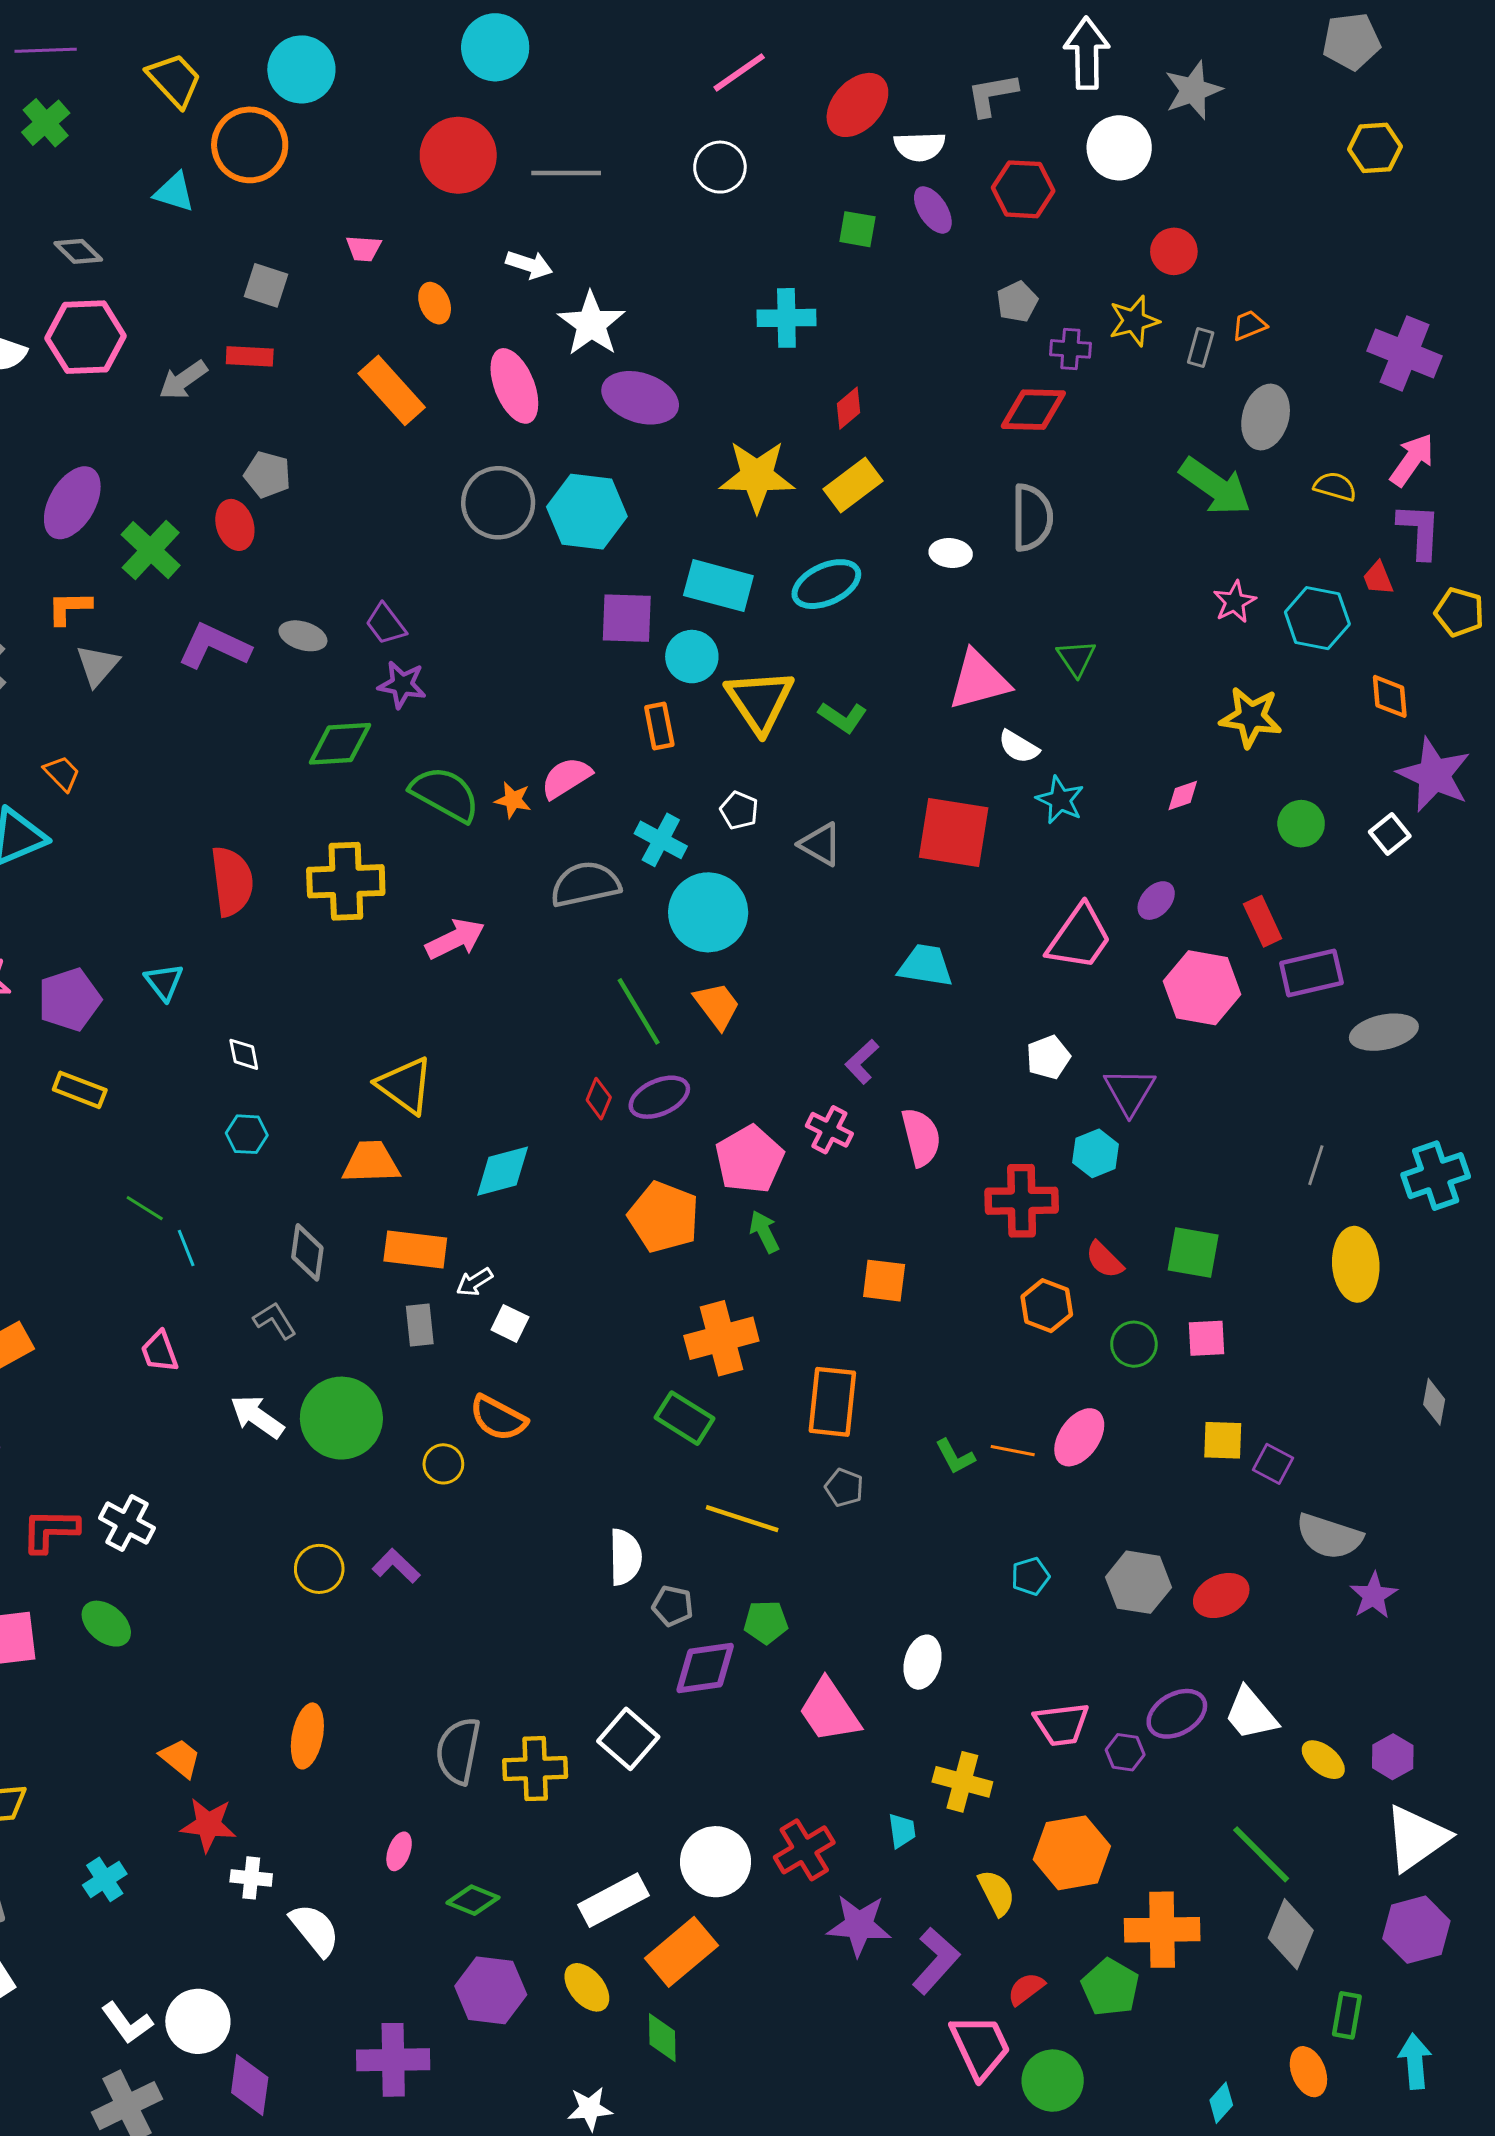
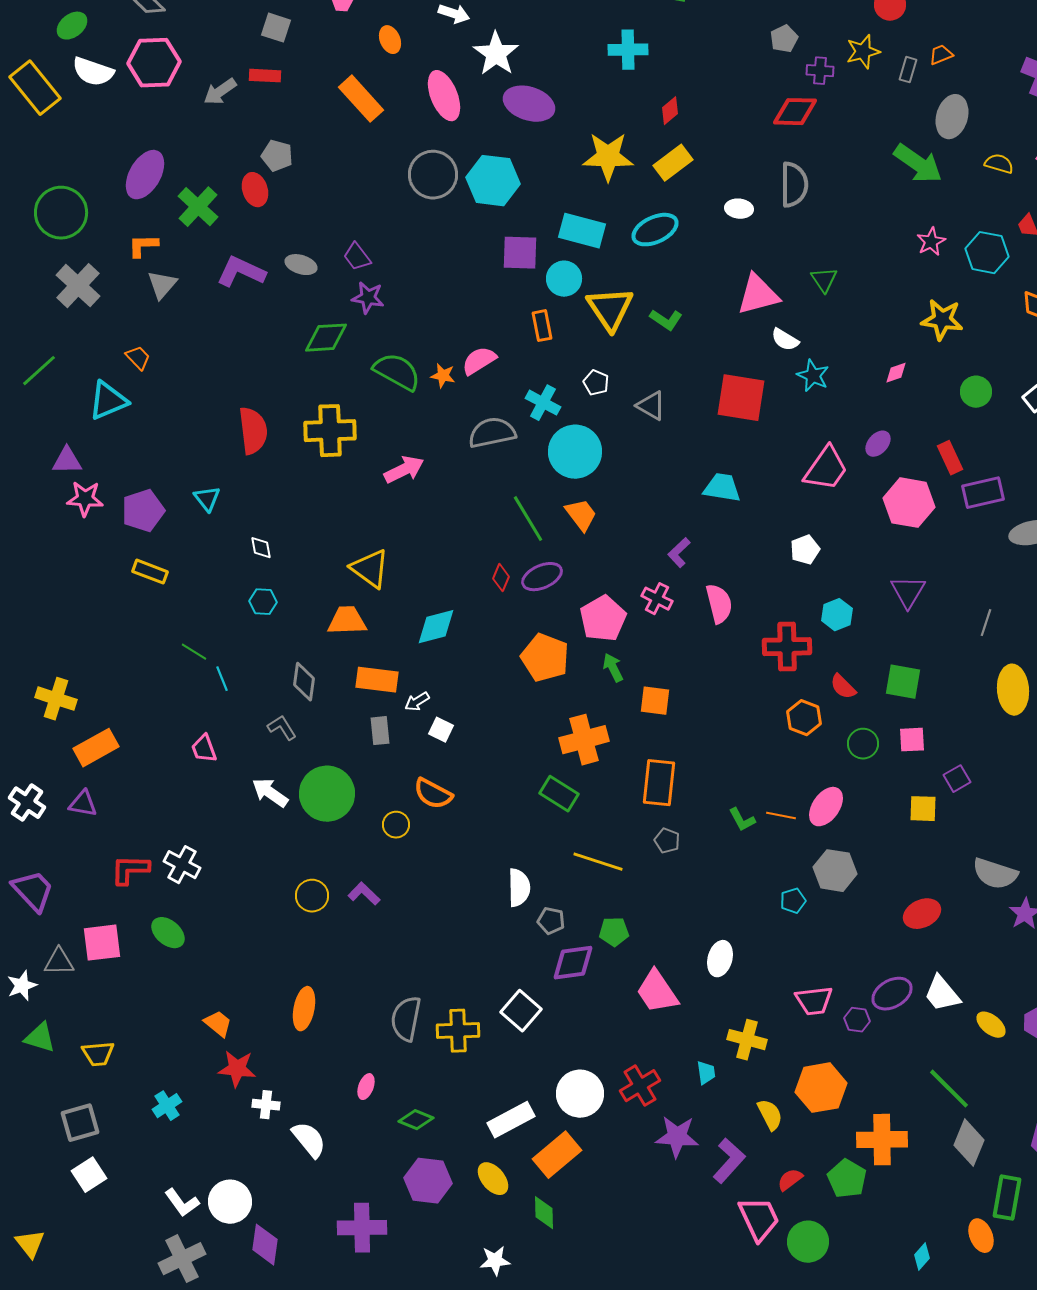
purple triangle: (1130, 1091) -> (908, 592), moved
orange square: (884, 1281) -> (655, 701), moved
purple square: (1273, 1464) -> (957, 779), moved, turned 32
gray hexagon: (1138, 1582) -> (835, 871), moved
green rectangle: (1347, 2015) -> (1007, 1198), size x1.4

